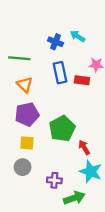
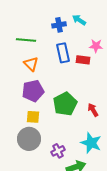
blue cross: (56, 42) -> (59, 25), turned -32
red arrow: (84, 147) -> (93, 110), moved
gray circle: (23, 167) -> (29, 139), size x1.5
purple cross: (54, 180) -> (58, 151), turned -32

